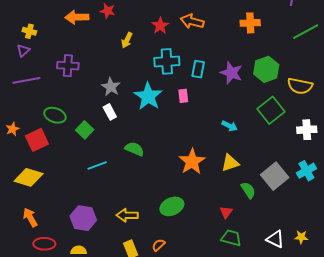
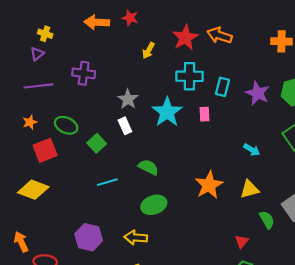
red star: (160, 26) -> (185, 38), size x1.4
orange star: (12, 129) -> (30, 122), moved
green ellipse: (172, 206) -> (154, 205), moved
orange arrow: (30, 217) -> (21, 242), moved

